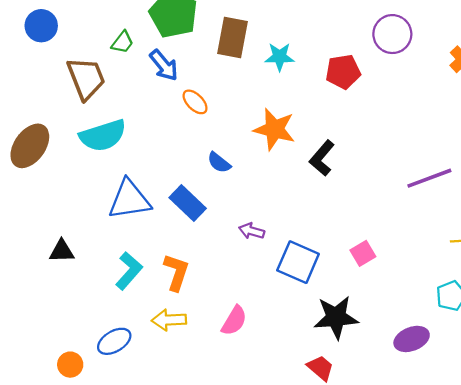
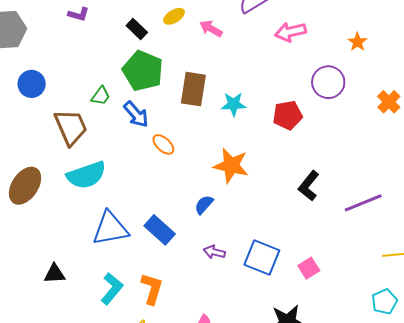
black L-shape: (322, 158) -> (309, 186), moved
blue semicircle: (219, 163) -> (204, 205), moved, turned 95
blue square: (298, 262) -> (262, 258), moved

